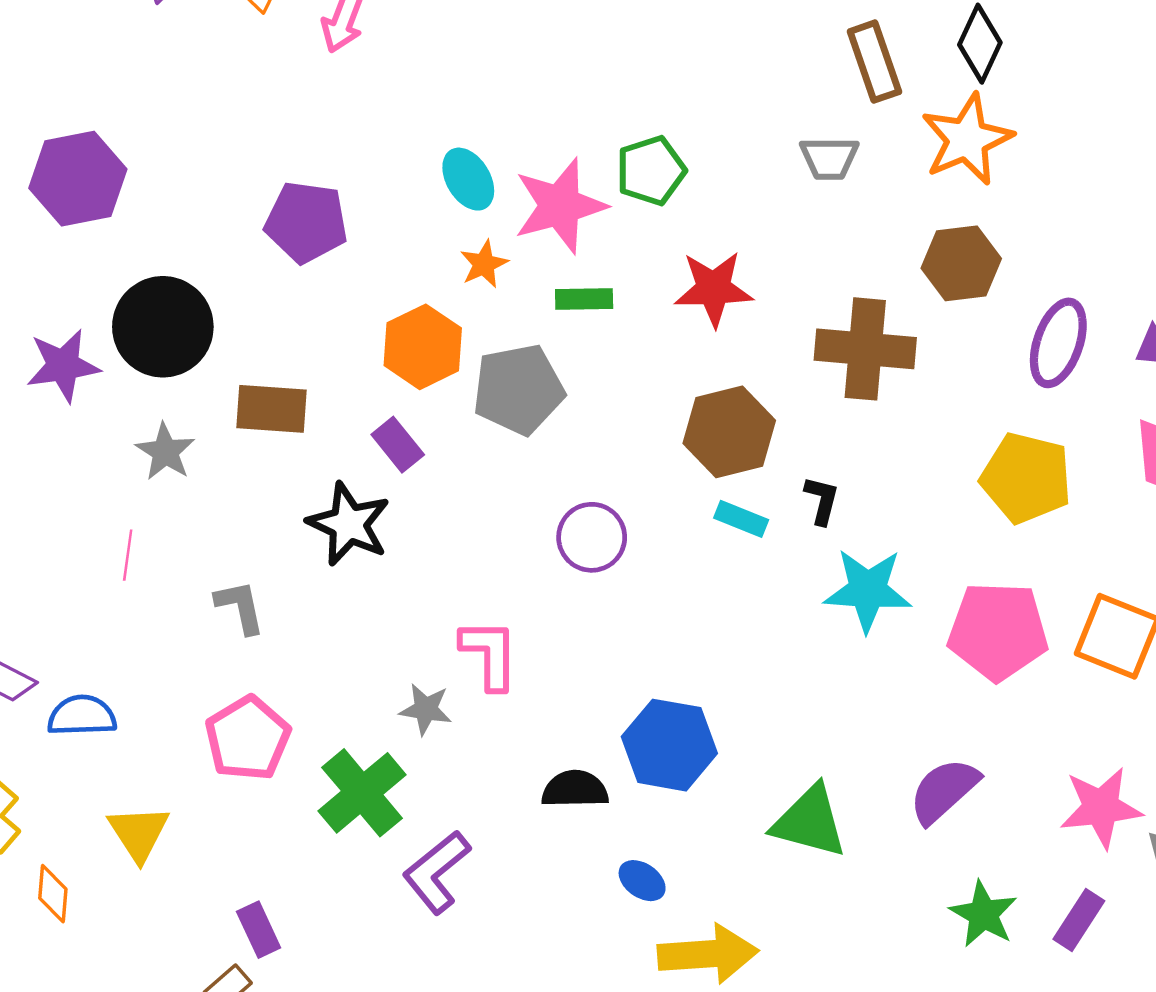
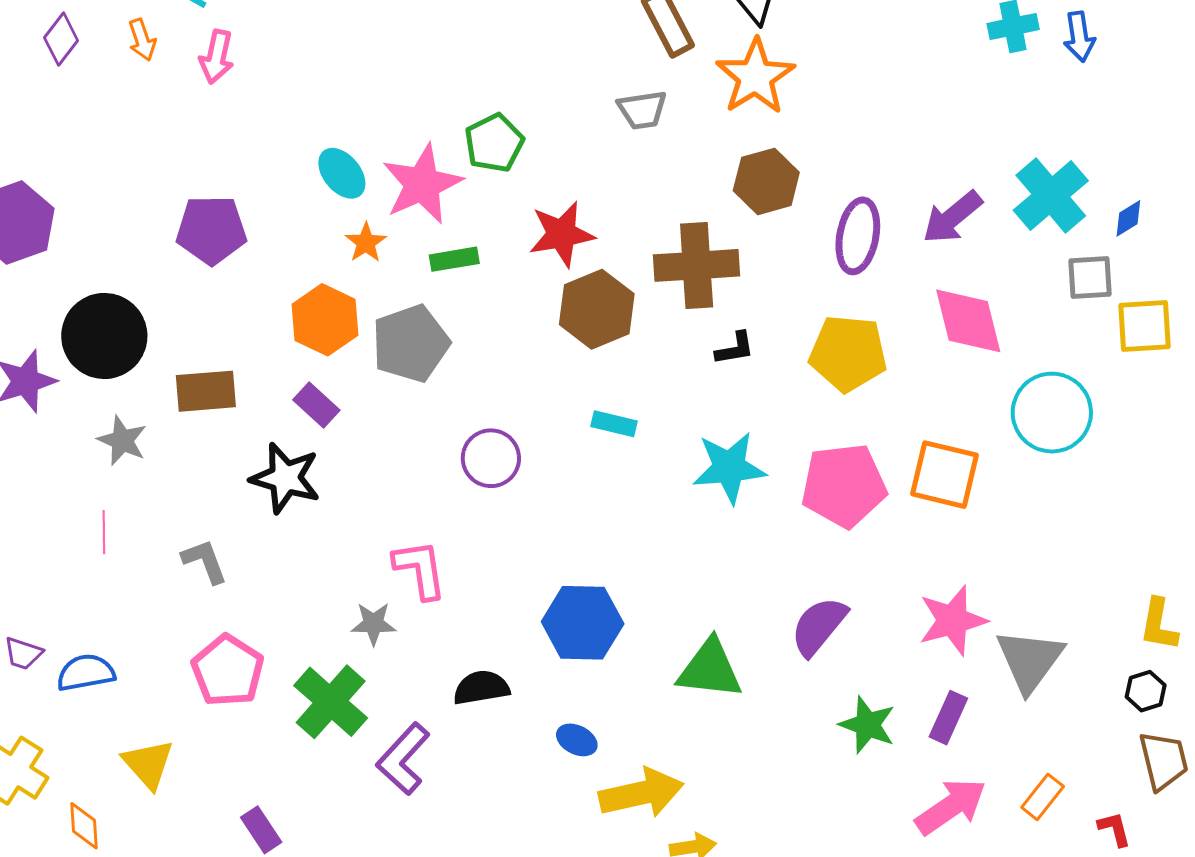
brown hexagon: (729, 432) -> (597, 309), moved
black L-shape: (822, 500) -> (735, 348), moved, turned 75
black semicircle: (575, 789) -> (481, 688), moved

